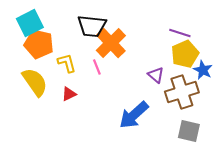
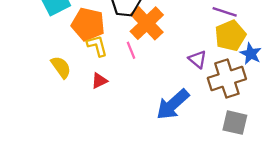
orange pentagon: (39, 44) -> (88, 24), moved
yellow semicircle: (35, 82) -> (61, 67), size x0.7

